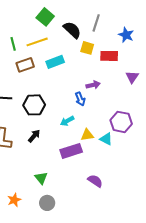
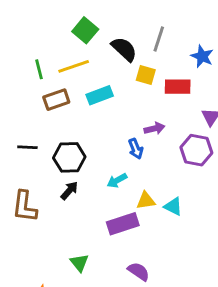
purple hexagon: (121, 122) -> (196, 150), moved
black arrow: (34, 136) -> (69, 191), moved
purple semicircle: (95, 181) -> (139, 271), moved

